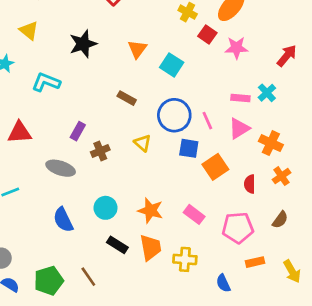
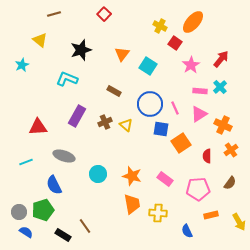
pink star: (236, 48) -> (191, 65), moved, turned -30
red arrow: (287, 56) -> (221, 59), moved
cyan L-shape: (46, 82) -> (67, 79), moved
purple rectangle: (78, 131) -> (77, 116), size x1.5
red triangle: (20, 132) -> (38, 127), moved
brown cross: (100, 151) -> (105, 122), moved
gray ellipse: (61, 168) -> (64, 156), moved
blue semicircle: (63, 220) -> (54, 185), moved
black rectangle: (117, 245) -> (63, 235), moved
green pentagon: (49, 281) -> (43, 210), moved

